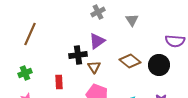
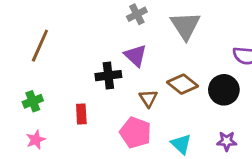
gray triangle: (132, 20) -> (185, 26), size x1.6
purple triangle: (97, 41) -> (135, 56), turned -42
brown triangle: (94, 67) -> (148, 98), moved

